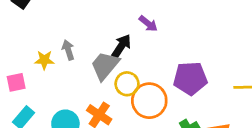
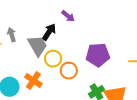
gray trapezoid: (105, 66) -> (37, 46), turned 110
orange circle: (149, 101) -> (69, 71), size x0.7

